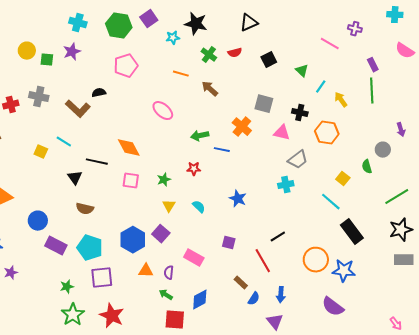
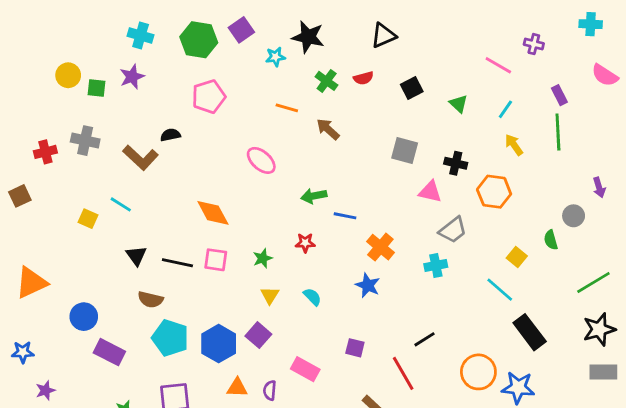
cyan line: (321, 87) -> (505, 109), moved
orange cross: (242, 127) -> (380, 247), moved
black line: (97, 162) -> (177, 263), moved
cyan pentagon: (90, 248) -> (170, 338), moved

